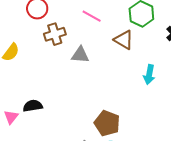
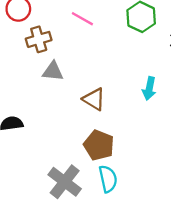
brown triangle: (124, 40) -> (94, 99), moved
gray triangle: (80, 55) -> (53, 71), moved

